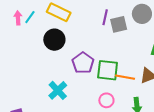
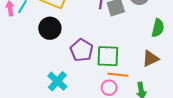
orange line: (125, 77) -> (118, 75), moved

